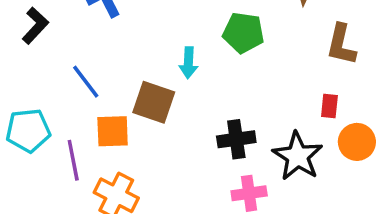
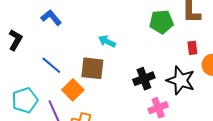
green pentagon: (243, 33) -> (161, 22), moved
cyan arrow: (188, 63) -> (107, 41), turned 126
orange square: (113, 131) -> (73, 90), turned -30

